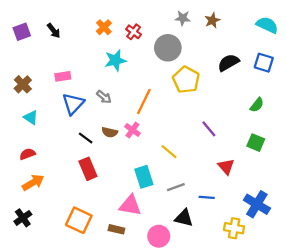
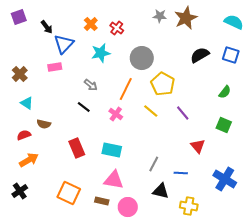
brown star: (212, 20) -> (186, 18), size x1.6
purple square: (22, 32) -> (19, 17), moved
gray circle: (168, 48) -> (142, 58), moved
yellow pentagon: (186, 80) -> (163, 84), moved
blue triangle: (73, 104) -> (64, 44), moved
brown semicircle: (110, 132) -> (44, 124), moved
black line: (86, 138) -> (84, 107), moved
yellow line: (169, 152) -> (151, 111), moved
cyan rectangle: (144, 177) -> (112, 150), moved, turned -60
gray line: (176, 187) -> (154, 164), turned -42
yellow cross: (234, 228) -> (189, 206), moved
pink circle: (159, 236) -> (128, 207), moved

